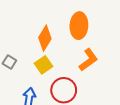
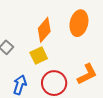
orange L-shape: (88, 60) -> (87, 74), moved

